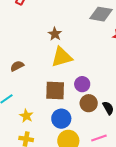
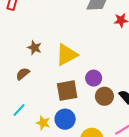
brown star: (55, 34) -> (34, 48), moved
blue circle: (61, 119) -> (65, 119), moved

